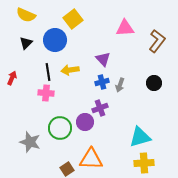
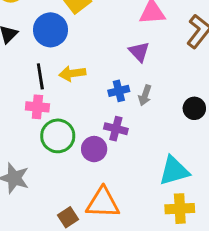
purple triangle: (103, 59) -> (139, 52), moved
black circle: (154, 83) -> (194, 108), moved
purple cross: (100, 108) -> (116, 129), turned 35
green circle: (60, 128) -> (58, 136), moved

